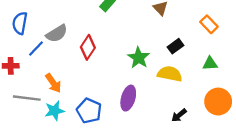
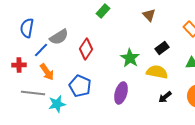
orange arrow: (53, 83) -> (47, 72), moved
blue pentagon: (89, 111) -> (80, 86), moved
black arrow: (179, 115) -> (165, 97), moved

